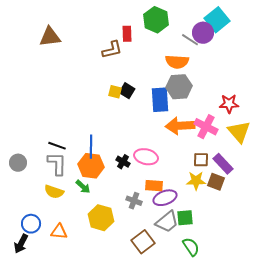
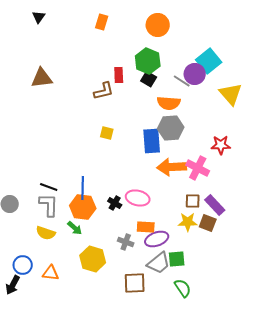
black square: (127, 91) -> (149, 79), moved
yellow triangle: (239, 132) -> (231, 94), moved
brown square: (143, 242) -> (135, 283), turned 35

